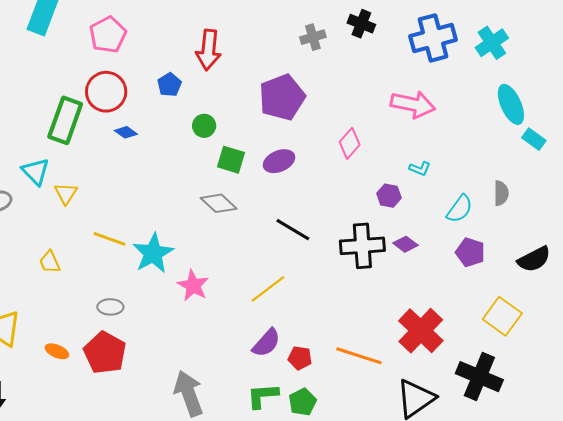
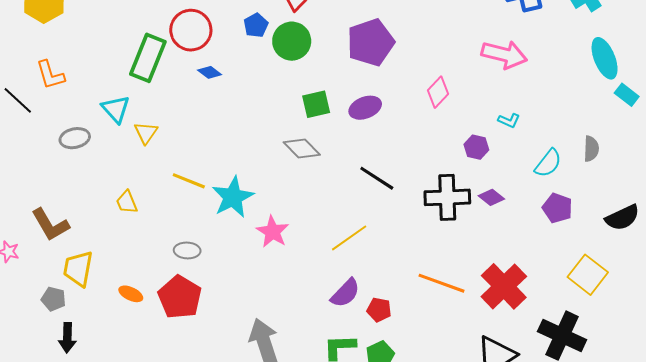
green circle: (204, 126) -> (292, 41), moved, size x1.6
green square: (231, 160) -> (316, 104), turned -32
orange line: (359, 356) -> (441, 283), moved

